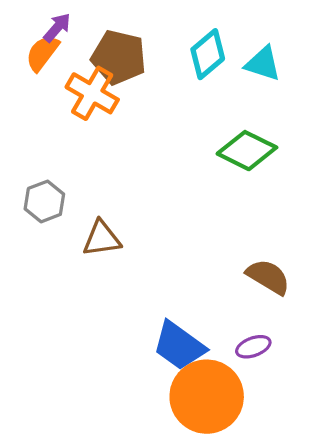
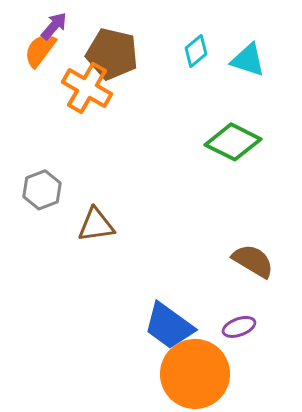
cyan diamond: (208, 54) -> (196, 51), size x0.7

